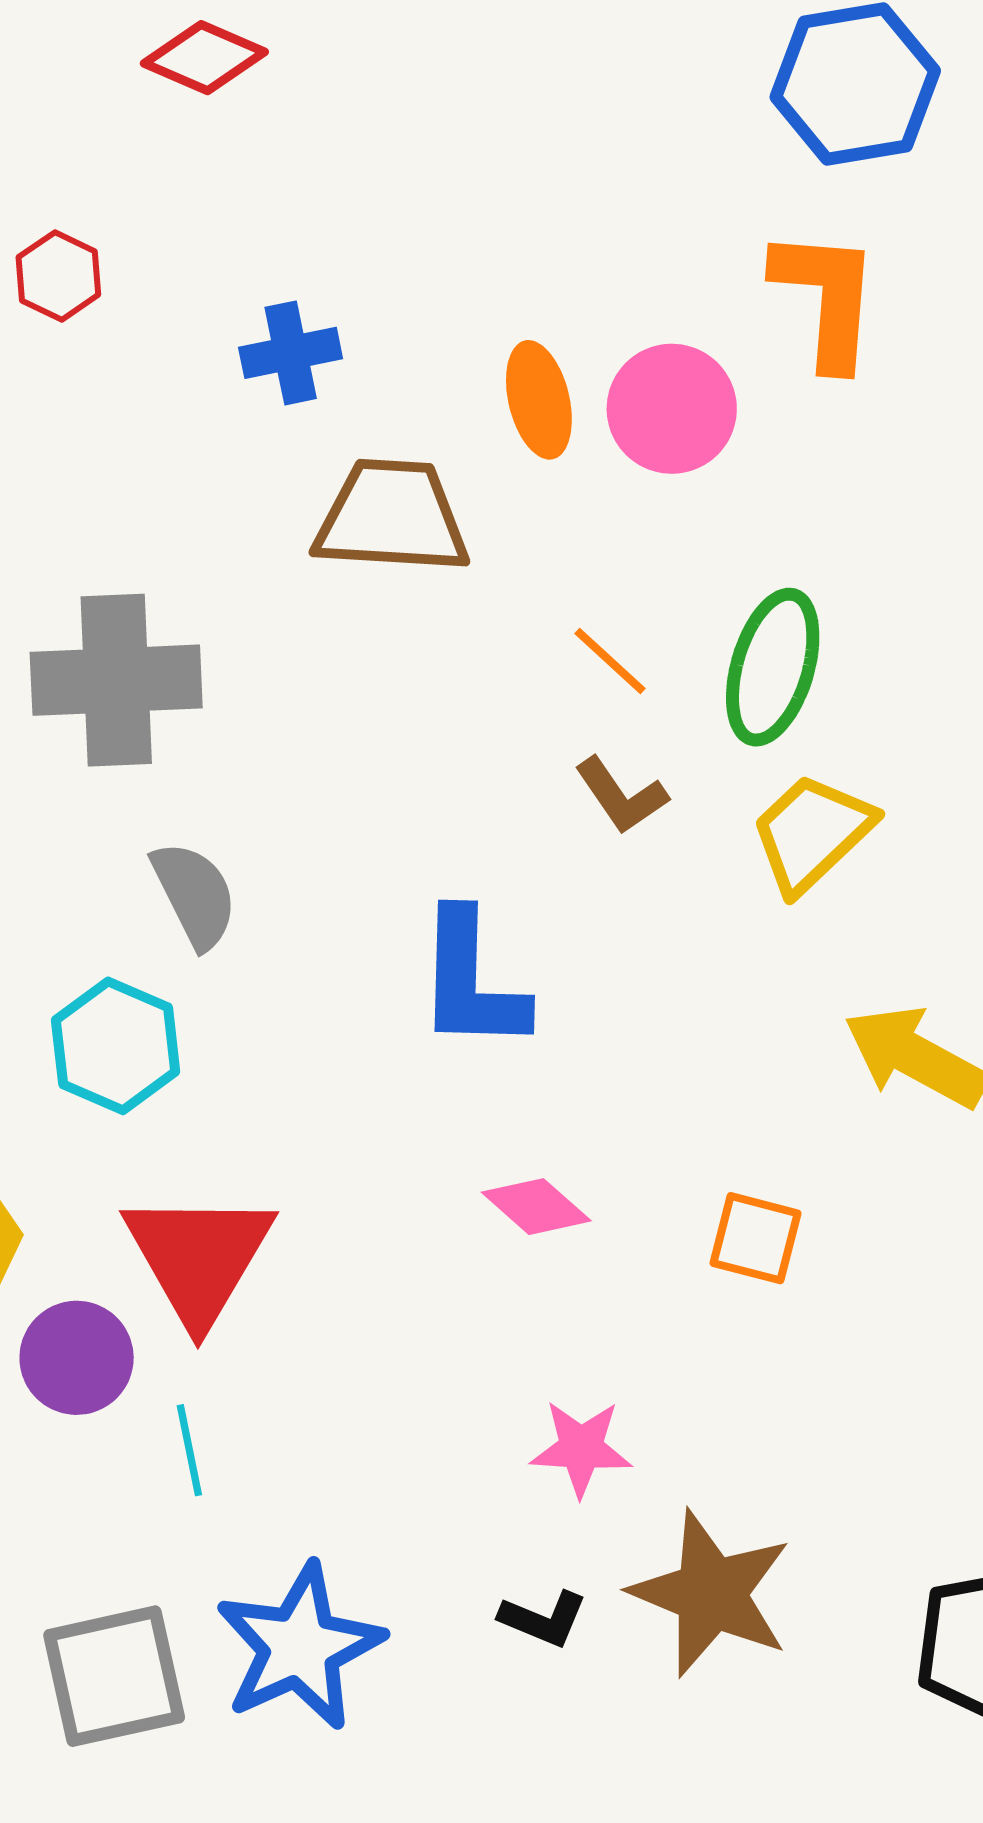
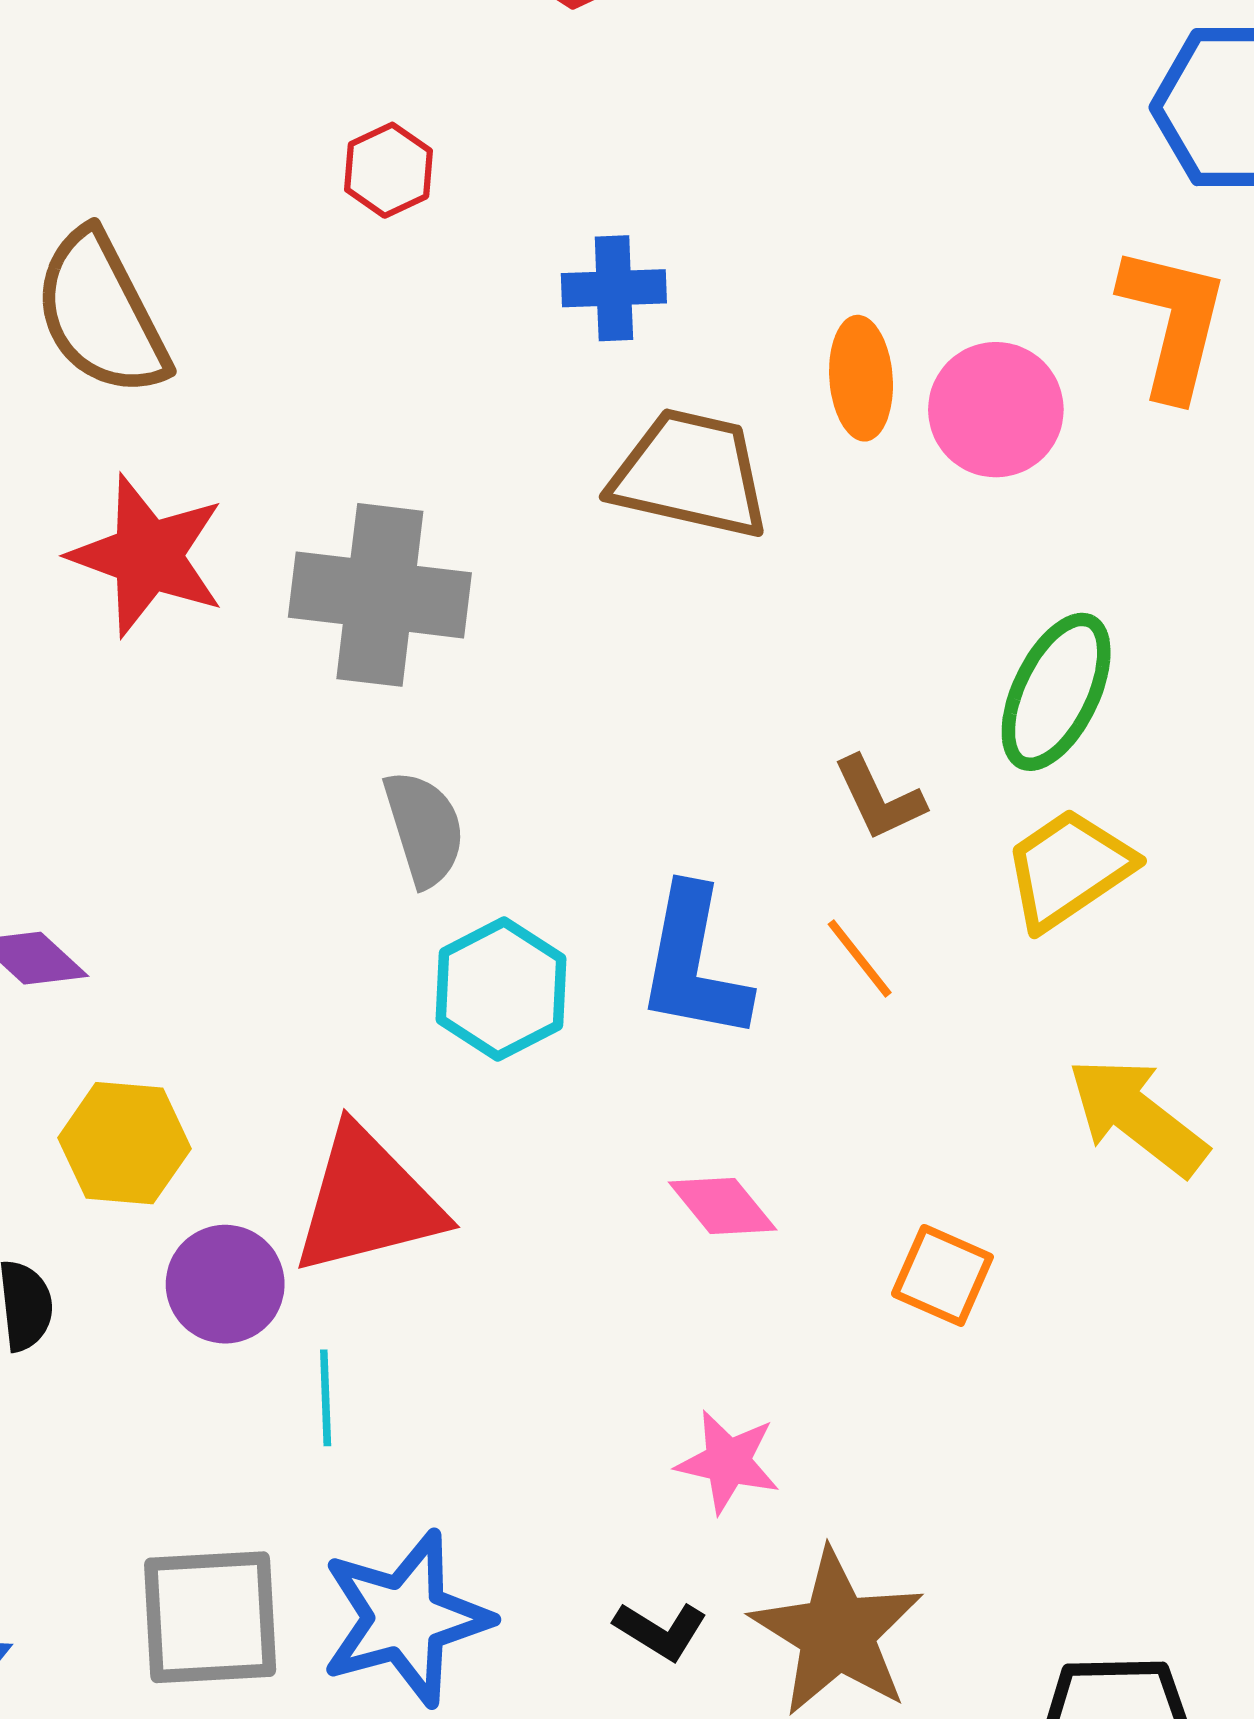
orange line: (610, 661) -> (860, 958), moved
cyan hexagon: (116, 1046) -> (501, 989), moved
red triangle: (199, 1257) -> (367, 1201), turned 36

